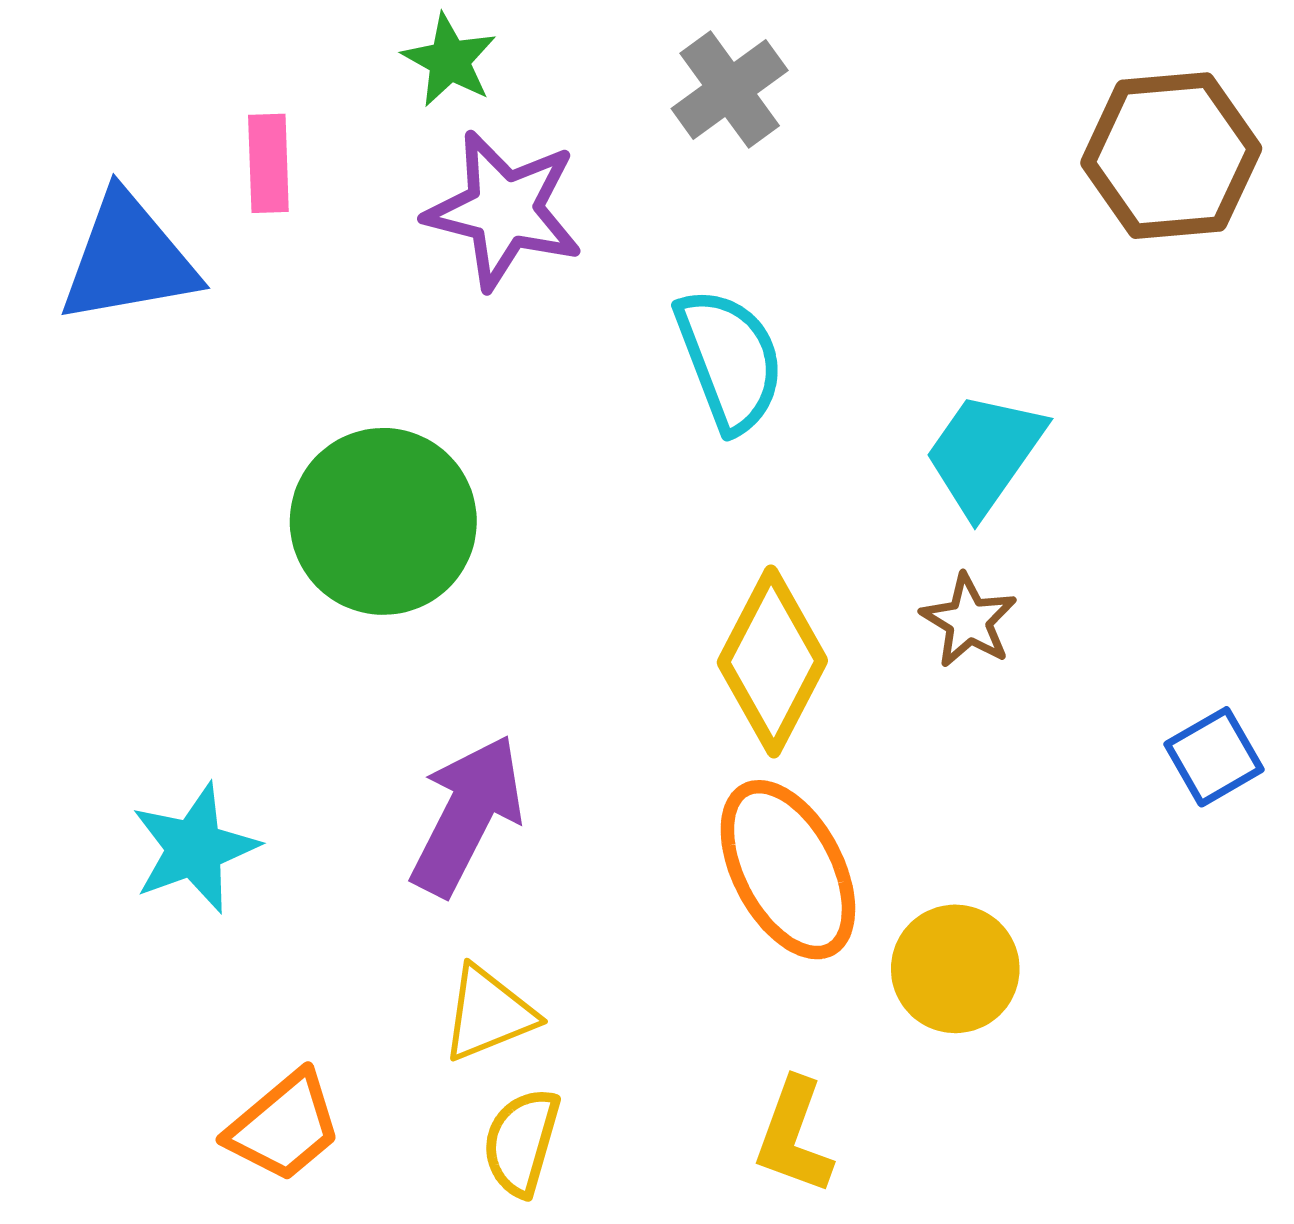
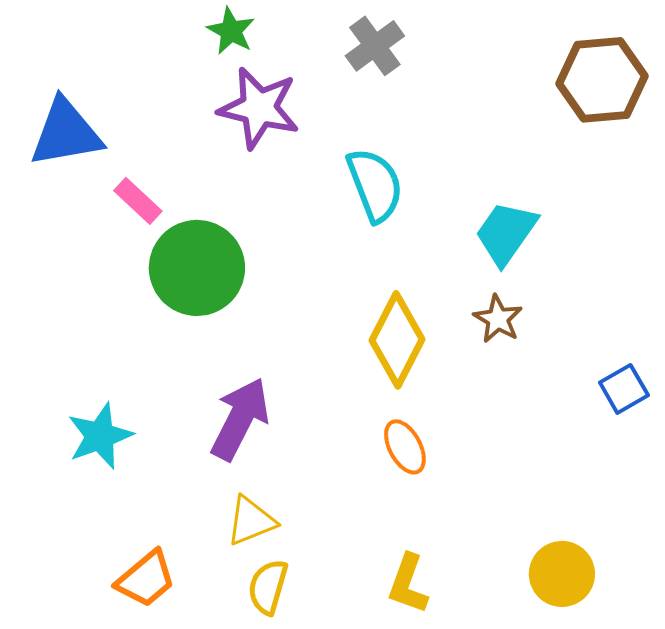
pink rectangle: (268, 163) -> (138, 201), moved, turned -45
orange ellipse: (788, 870) -> (405, 447), size x0.6
yellow circle: (955, 969) -> (562, 574), moved

